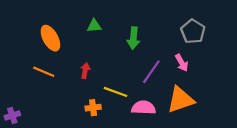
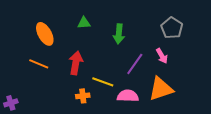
red arrow: (85, 71) -> (76, 63), size x1.6

